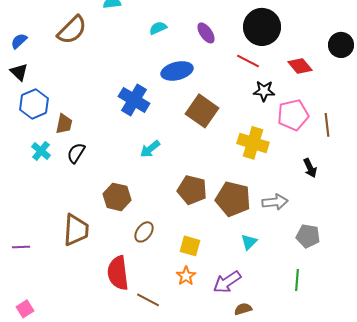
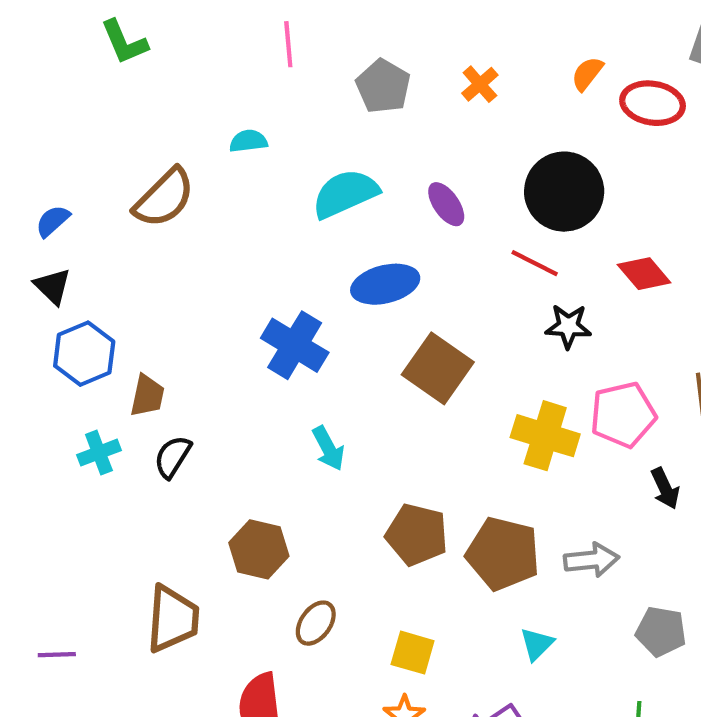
cyan semicircle: (158, 28) -> (345, 194), size x1.8
pink pentagon: (293, 115) -> (623, 415), moved
cyan arrow: (150, 149) -> (328, 448), turned -80
cyan cross: (41, 151) -> (99, 453), turned 30

